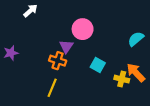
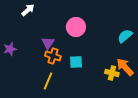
purple triangle: (66, 46) -> (48, 43), moved
cyan square: (98, 65) -> (76, 62), moved, turned -32

